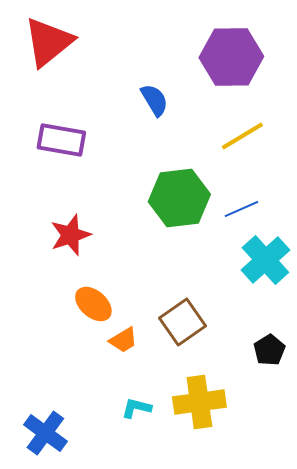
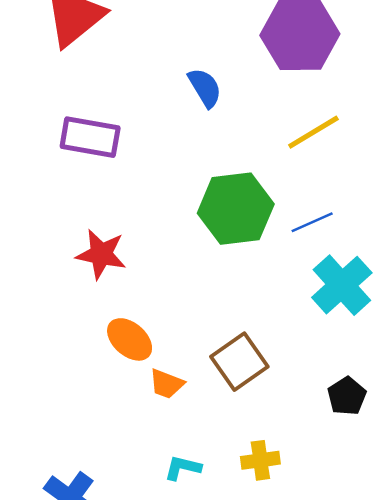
red star: (70, 235) -> (101, 254), turned 30
orange trapezoid: (123, 340) -> (167, 384), turned 52
yellow cross: (199, 402) -> (260, 460), size x0.6

